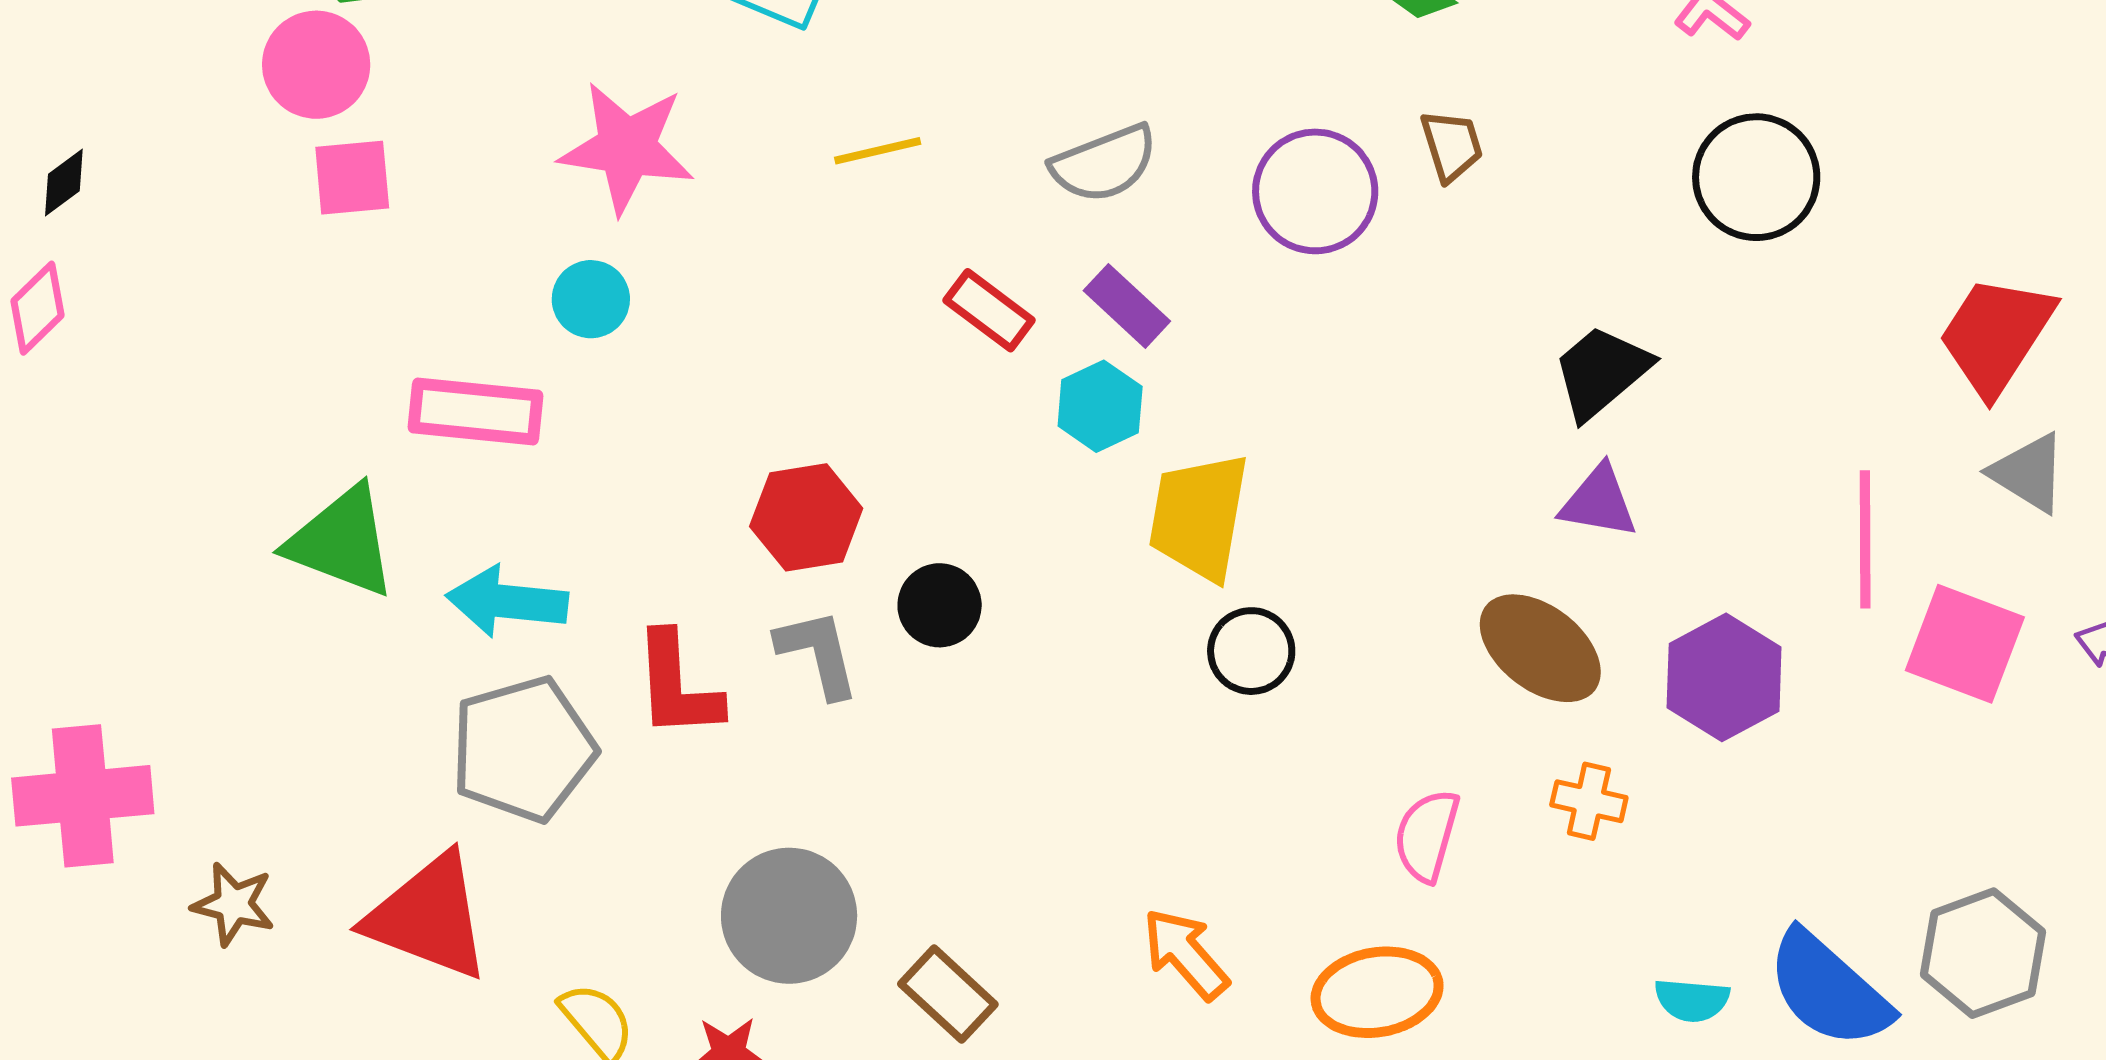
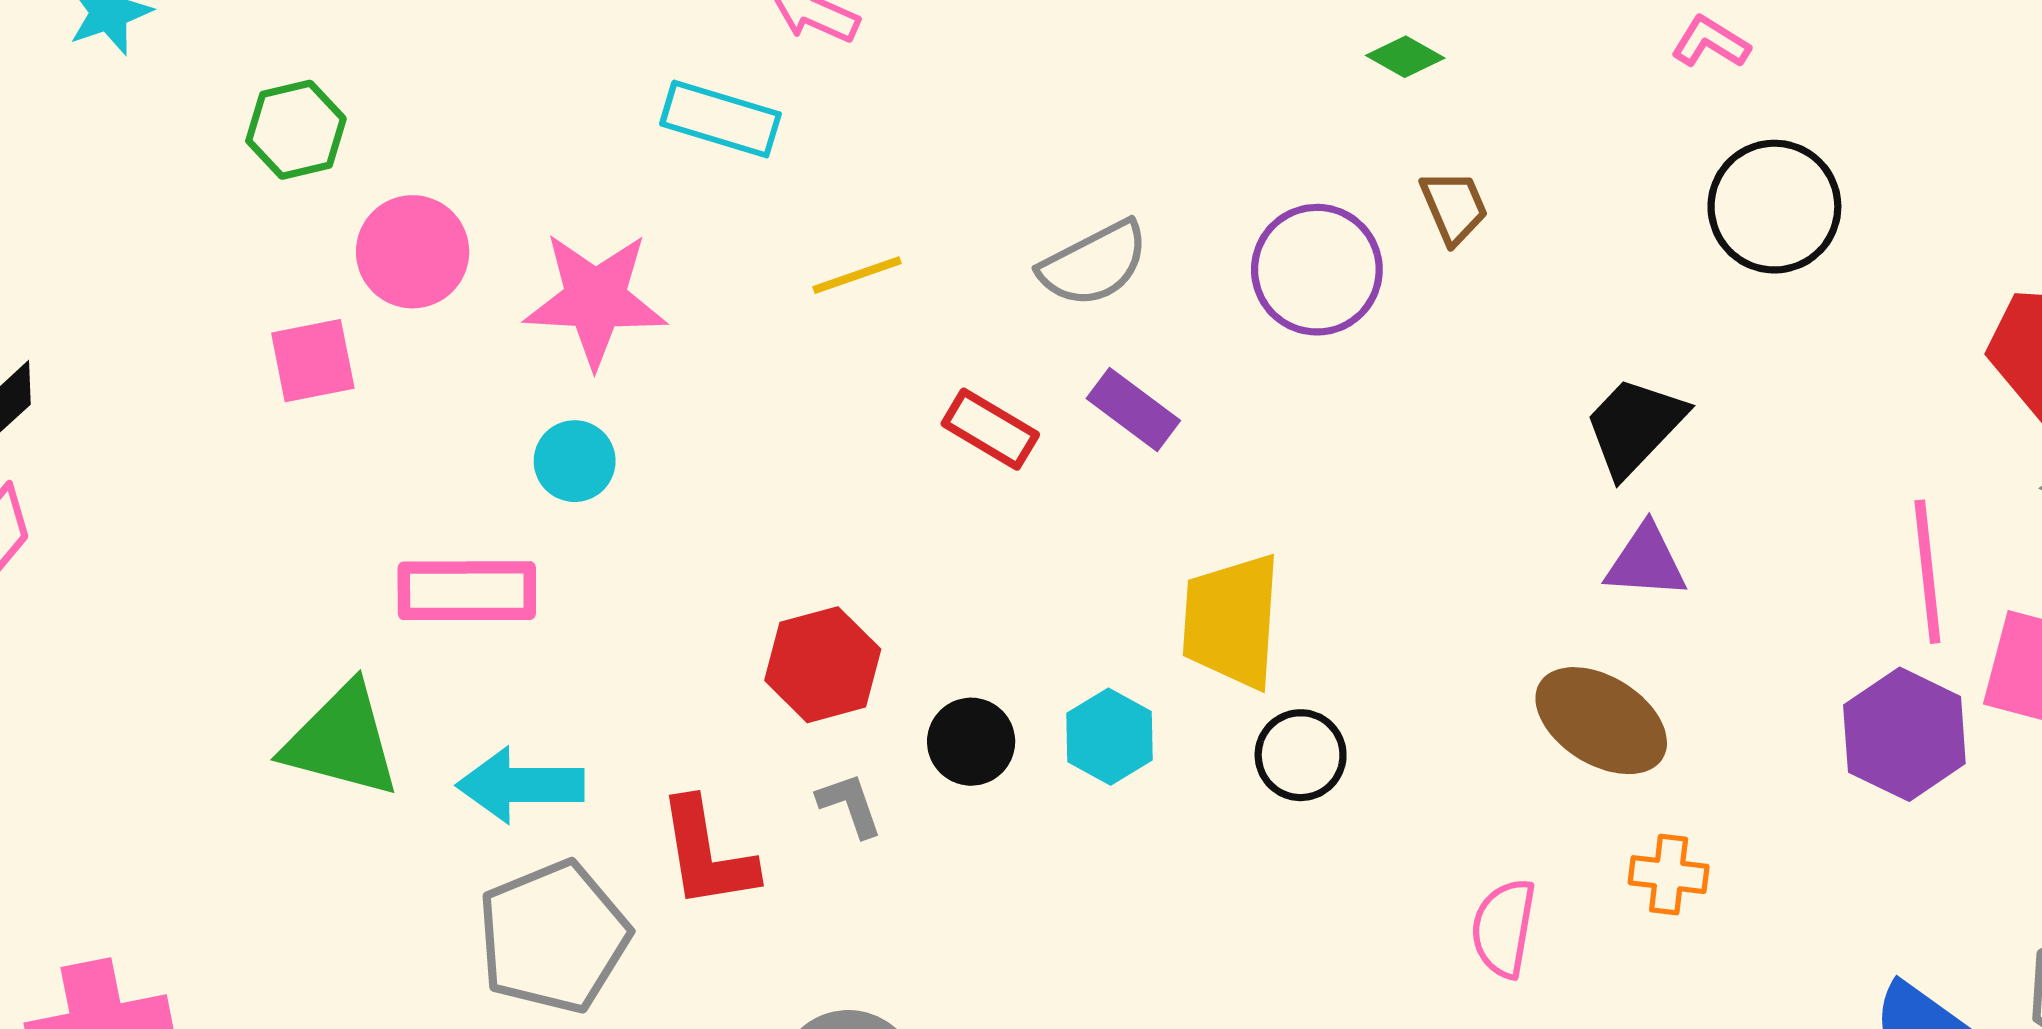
pink circle: (316, 65) -> (413, 252), moved
cyan hexagon: (1100, 406) -> (1110, 737), moved
gray L-shape: (818, 653) -> (850, 805), size x0.7
purple hexagon: (1724, 677) -> (1904, 734), moved

